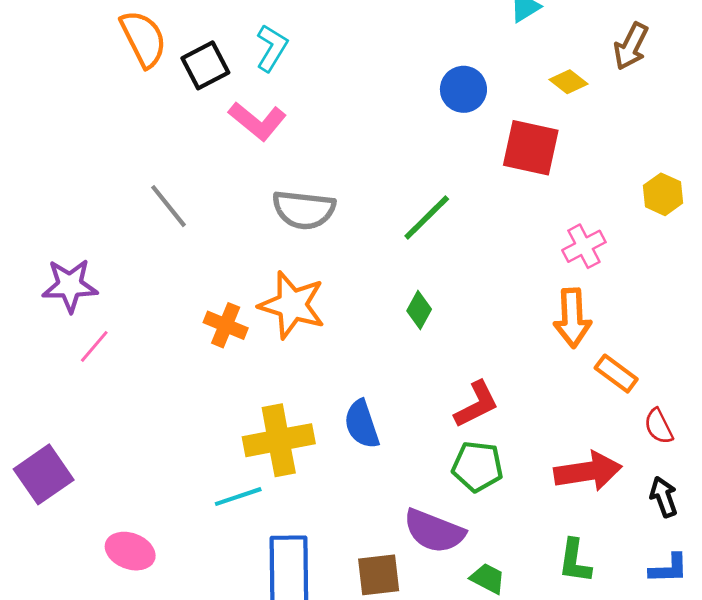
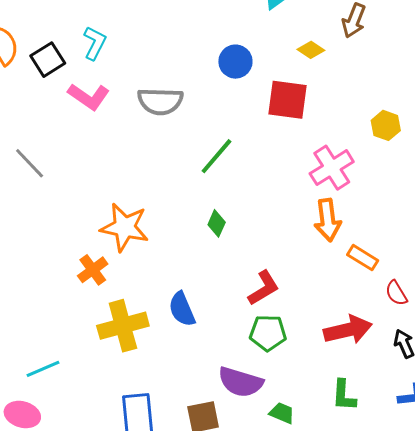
gray semicircle: (304, 210) -> (160, 101), moved
pink cross: (584, 246) -> (332, 168), size x1.4
orange cross: (226, 325) -> (93, 270), moved, turned 36
cyan line: (238, 497) -> (43, 369), moved

